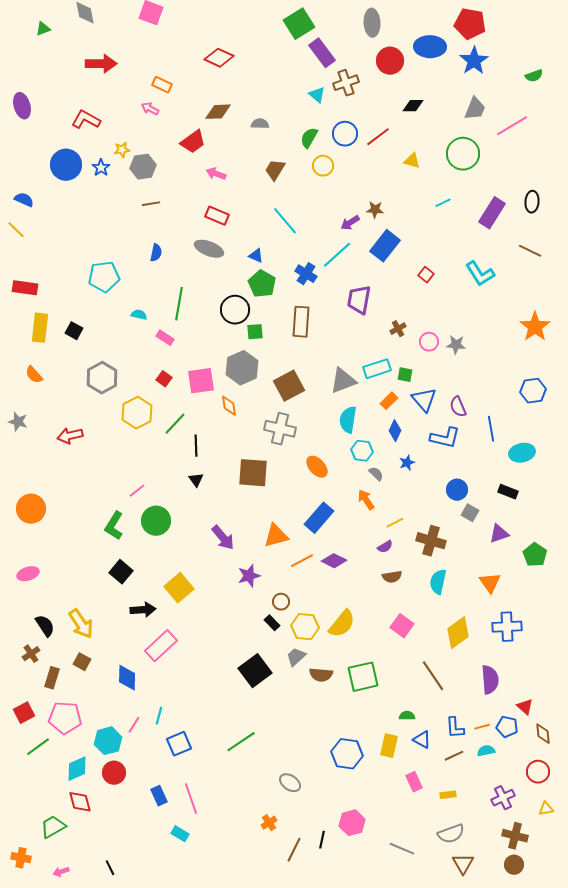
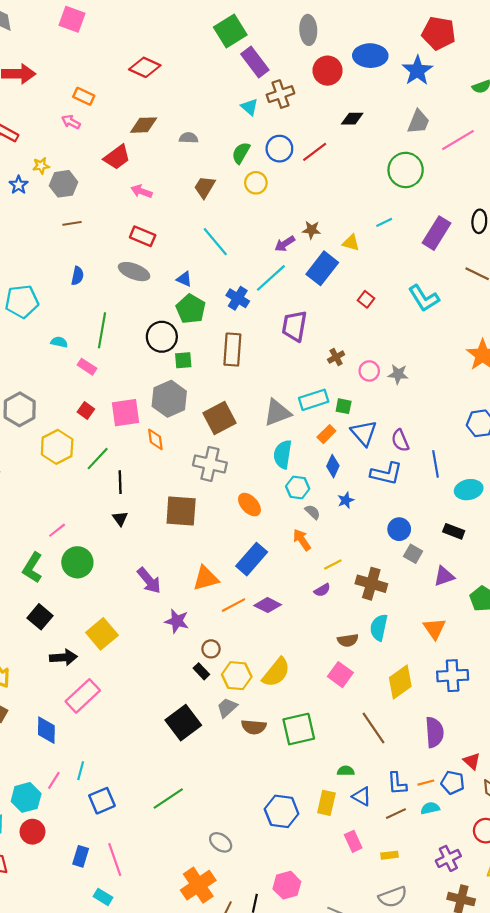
red pentagon: (470, 24) -> (439, 33), moved
yellow triangle: (412, 161) -> (351, 243), moved
purple star: (249, 576) -> (177, 621), turned 30
brown semicircle: (392, 577) -> (348, 640), moved
blue rectangle: (159, 796) -> (81, 856), turned 42
orange cross: (269, 823) -> (198, 885), size x2.0

